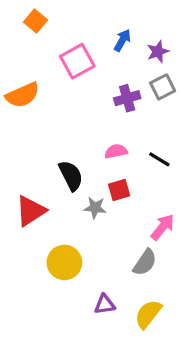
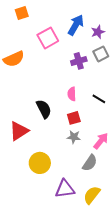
orange square: (35, 21) -> (22, 13), turned 32
blue arrow: (122, 40) -> (76, 25), size x1.5
pink semicircle: (116, 151) -> (72, 94), turned -80
gray star: (95, 208) -> (74, 137), moved
purple triangle: (105, 304) -> (65, 189), size x1.5

